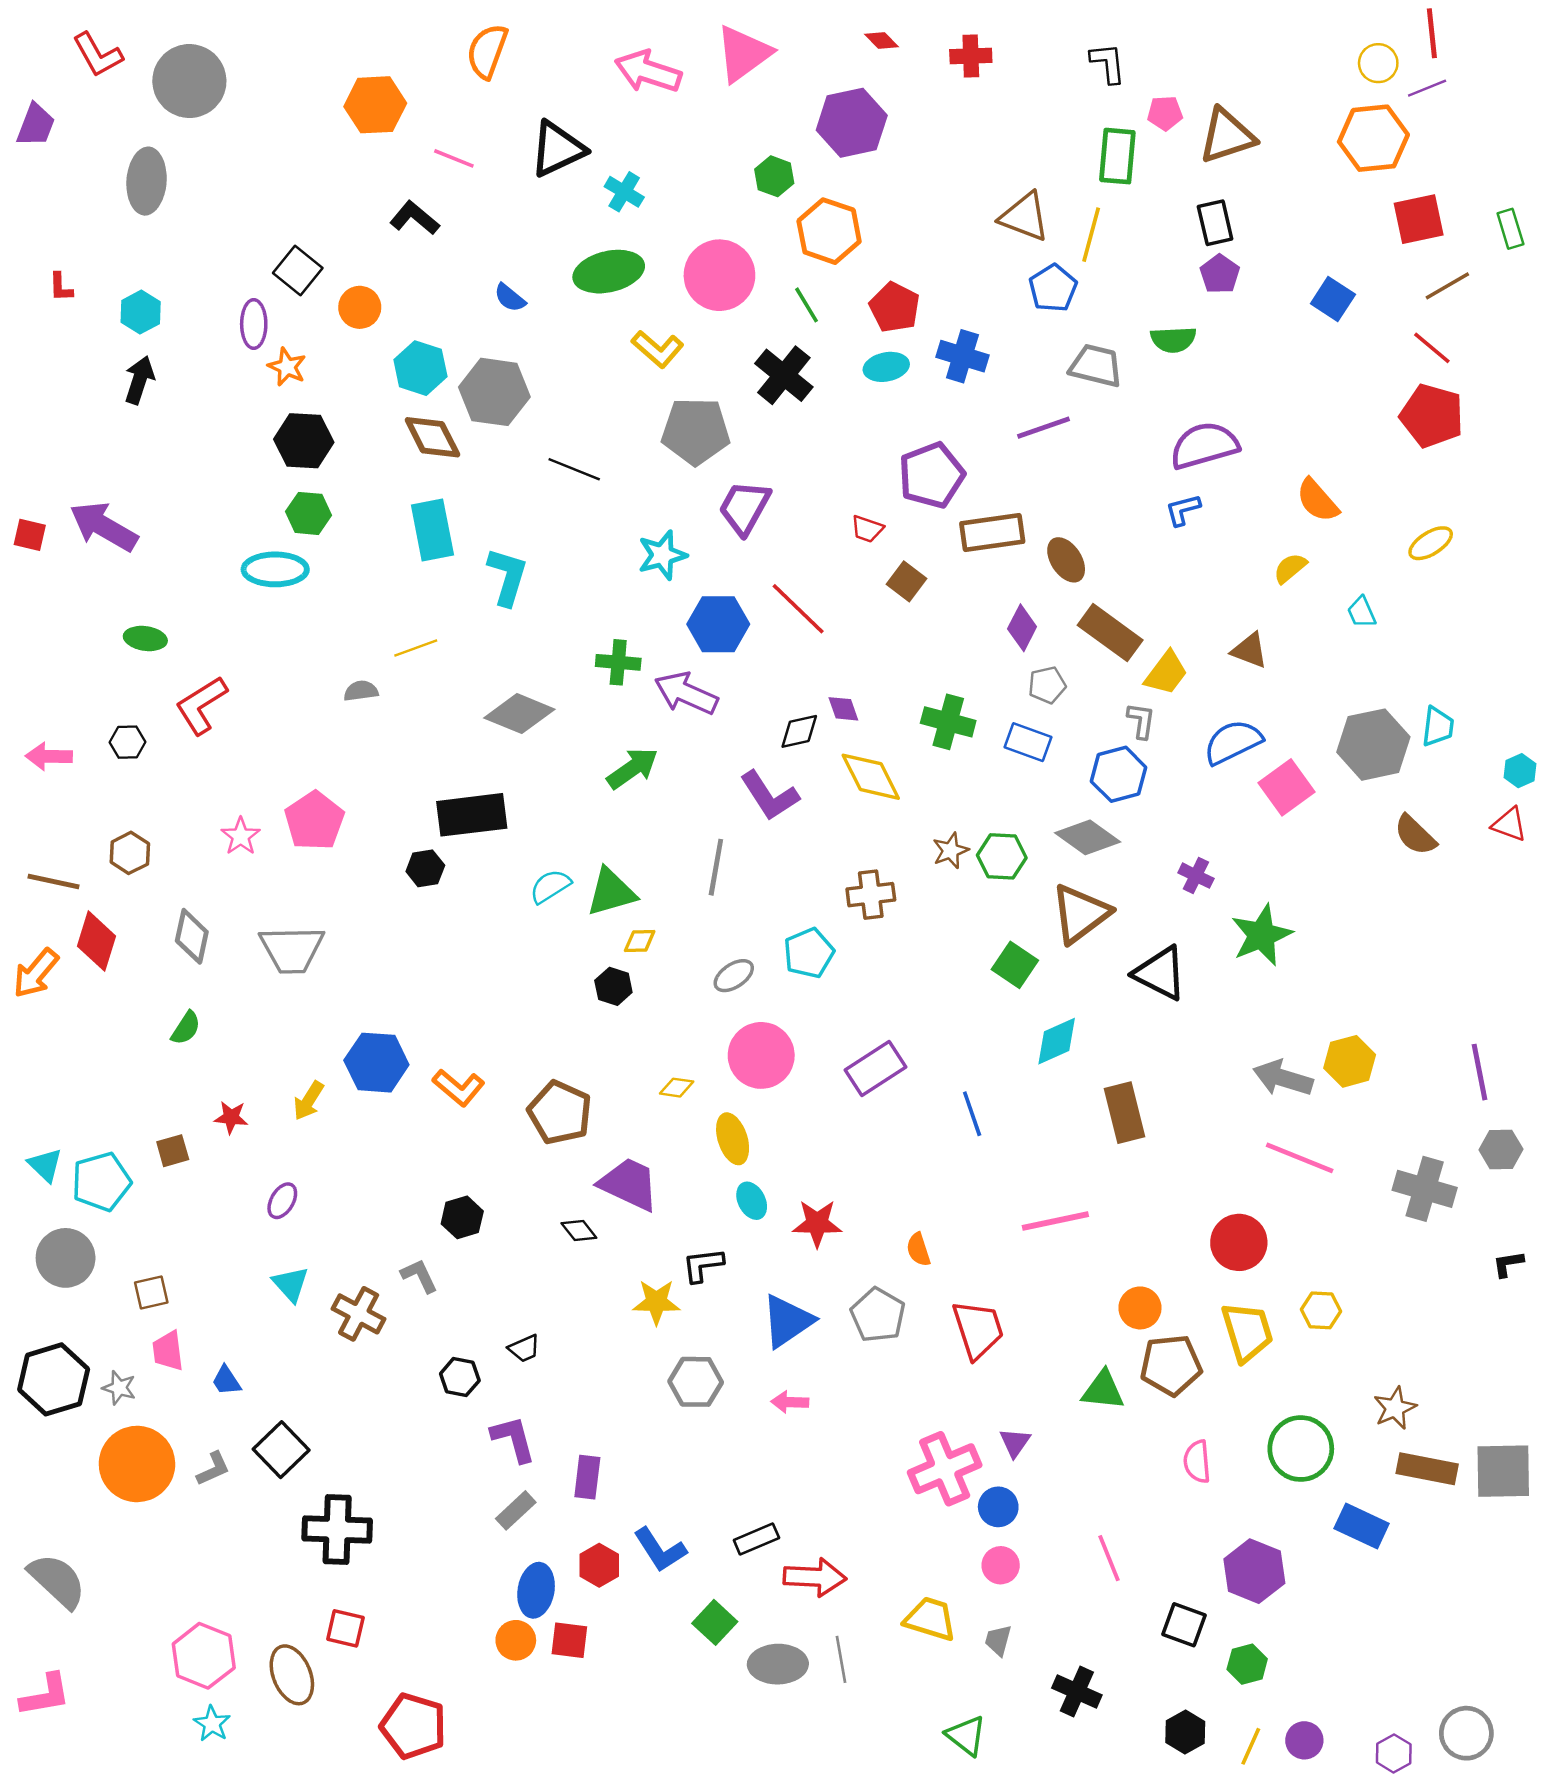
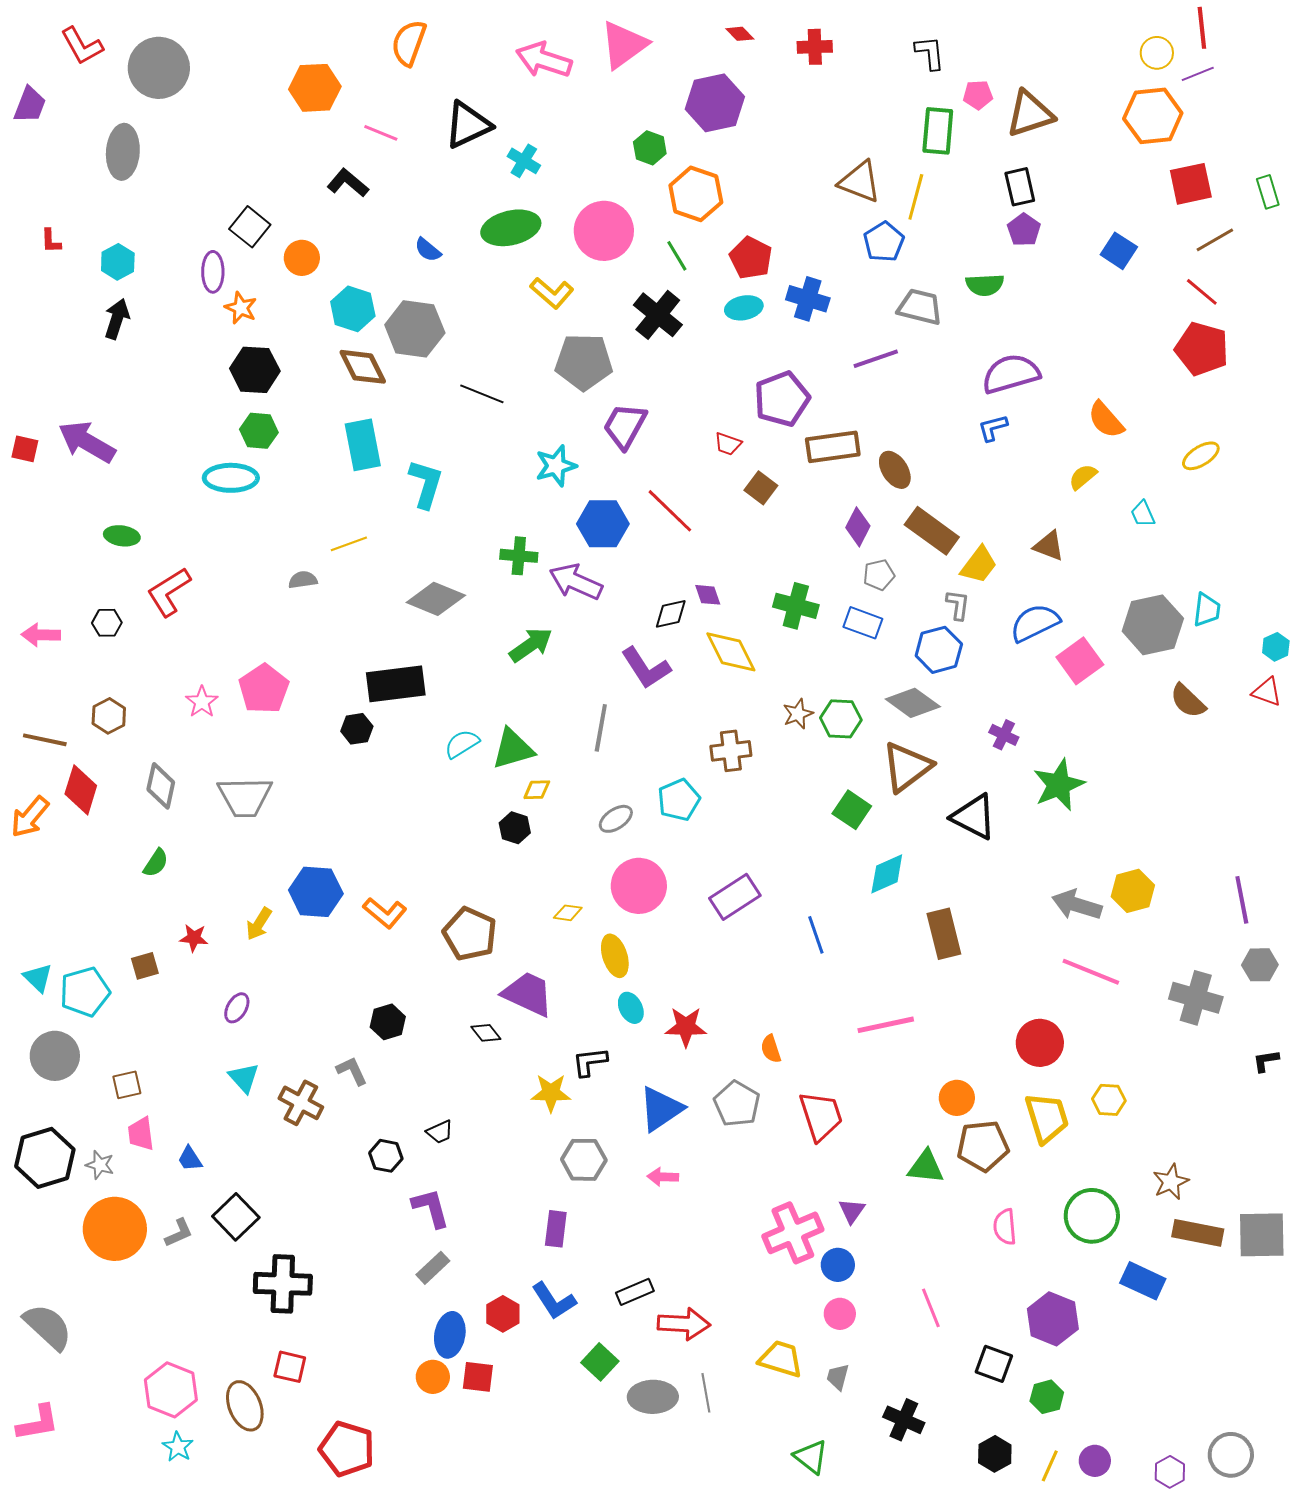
purple rectangle: (587, 1477) -> (556, 1229), moved

